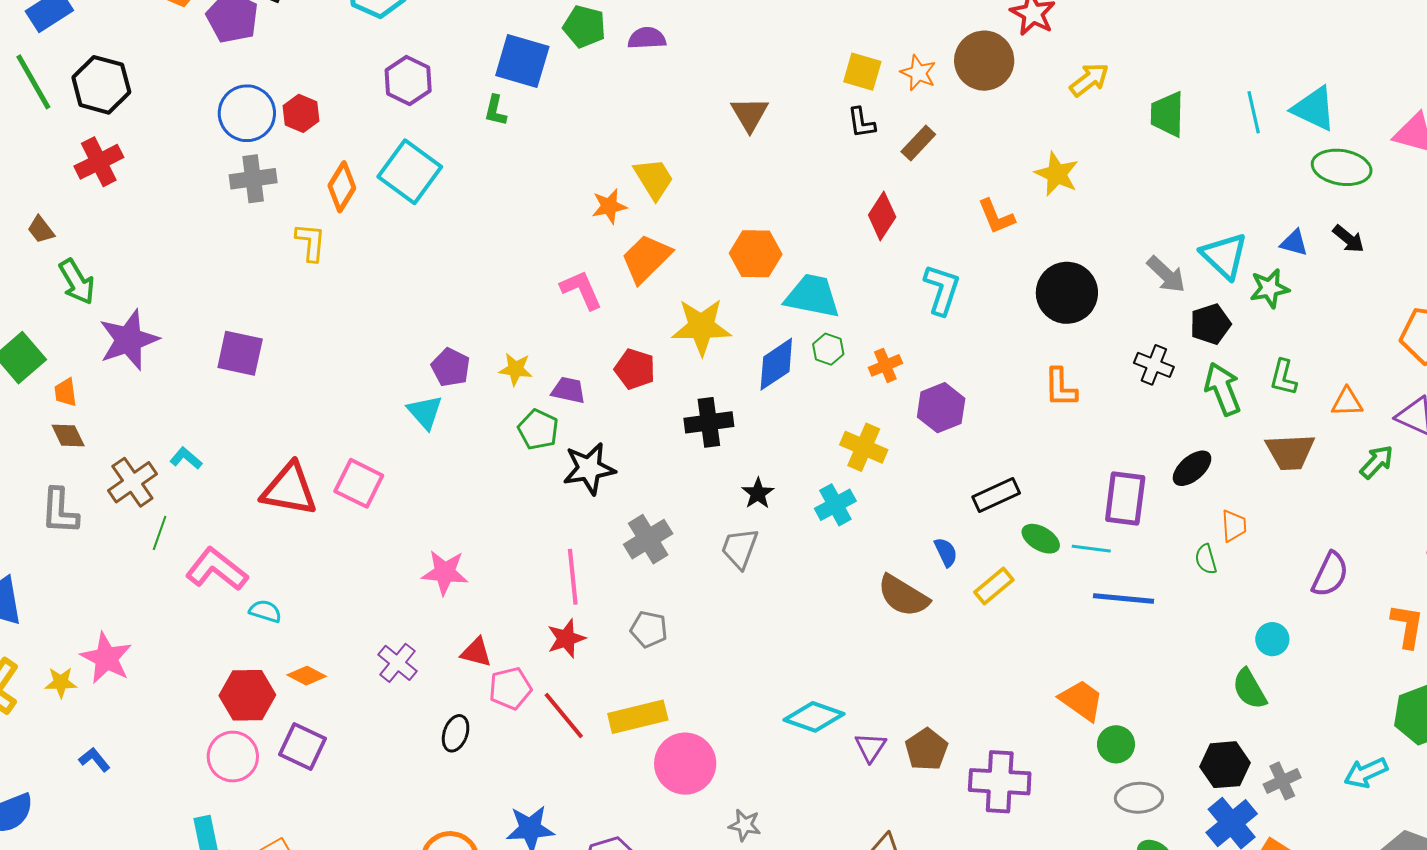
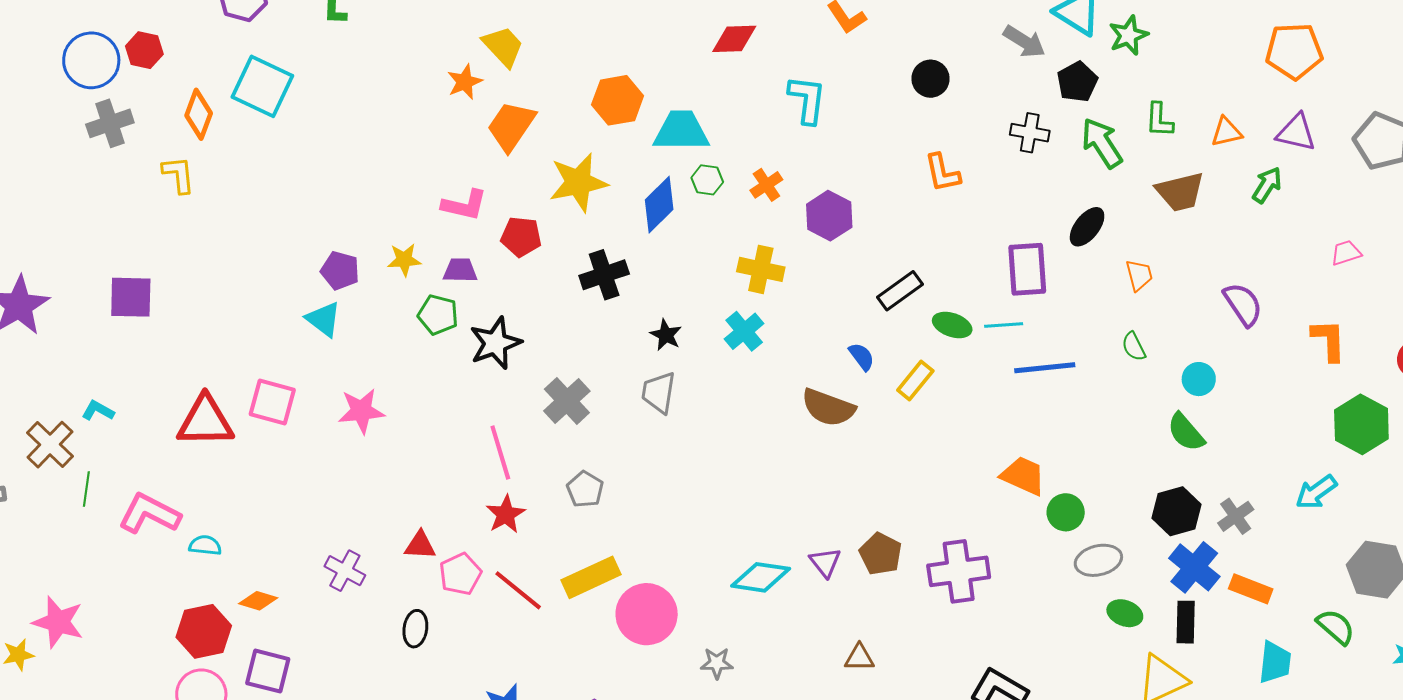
red diamond: (882, 216) -> (734, 39), turned 66
pink L-shape: (581, 290) -> (464, 205), moved, turned 138
black circle: (1067, 293) -> (931, 79), size x0.6
green semicircle: (1206, 559) -> (1134, 347), moved
pink star: (445, 572) -> (361, 411), moved
purple semicircle: (1330, 574) -> (1243, 304), turned -48
gray pentagon: (649, 629) -> (585, 489), turned 30
cyan diamond: (814, 717) -> (761, 577), moved

